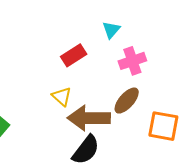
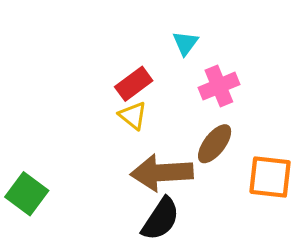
yellow triangle: (62, 96) -> (133, 116), moved

